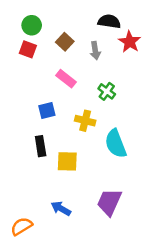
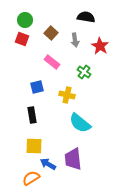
red star: (130, 42) -> (100, 46), moved
cyan semicircle: (116, 144) -> (80, 123), moved, turned -30
yellow square: (67, 161) -> (34, 146), moved
purple trapezoid: (109, 202) -> (73, 159), moved, turned -30
orange semicircle: (21, 226) -> (31, 178), moved

